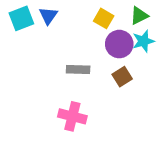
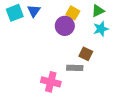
purple circle: (119, 44) -> (65, 26), moved
gray rectangle: (78, 70) -> (75, 68), moved
brown square: (122, 77) -> (86, 54), turned -32

